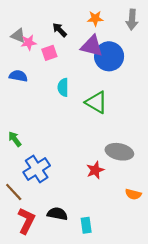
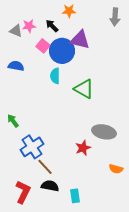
orange star: (95, 18) -> (69, 11), moved
pink star: (29, 43) -> (29, 26), moved
pink square: (49, 53) -> (43, 46), turned -32
blue circle: (109, 56) -> (62, 51), moved
brown line: (14, 192) -> (45, 167), moved

